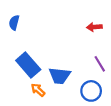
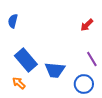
red arrow: (94, 27) -> (87, 25), turned -40
orange arrow: (38, 90) -> (19, 83), moved

